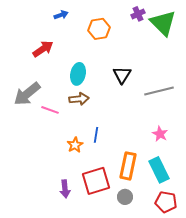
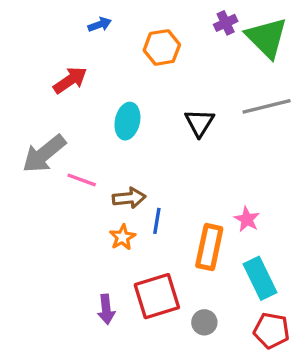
gray line: (159, 91) -> (267, 106), moved
brown arrow: (79, 99) -> (129, 198), moved
pink star: (160, 134) -> (247, 219), moved
orange rectangle: (128, 166) -> (209, 247), moved

